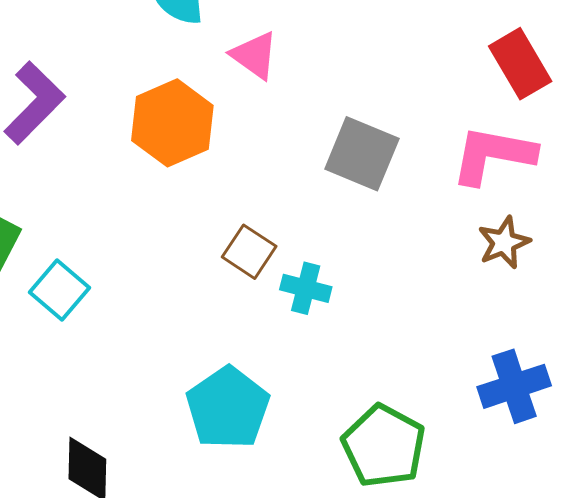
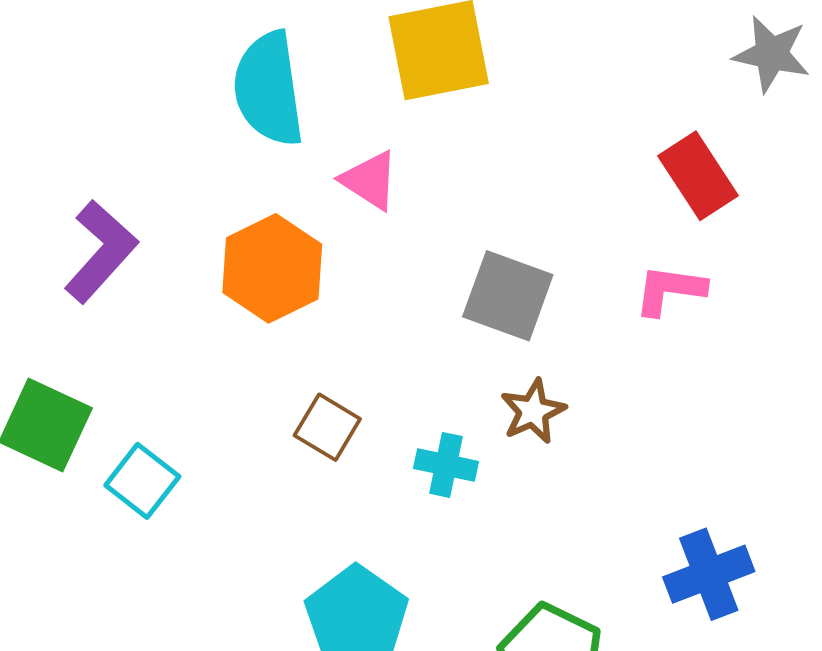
pink L-shape: (493, 155) -> (670, 290), size x0.7
brown star: (504, 243) -> (533, 411), moved
brown square: (249, 252) -> (327, 427), moved

